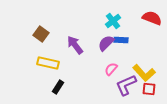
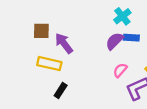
brown square: (41, 34) -> (41, 31), turned -35
purple arrow: (75, 45) -> (64, 43), moved

